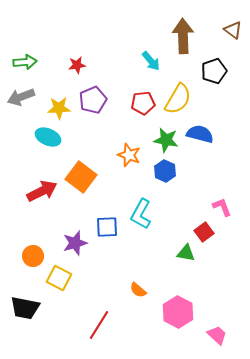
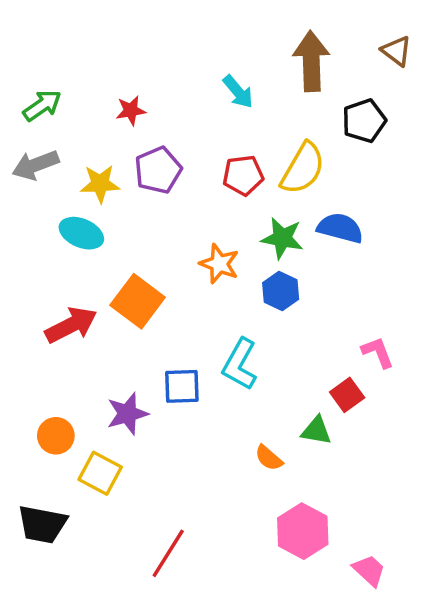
cyan arrow: (151, 61) -> (238, 92), moved
green arrow: (25, 62) -> (42, 105), turned -30
orange semicircle: (138, 290) -> (269, 458), moved

